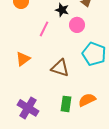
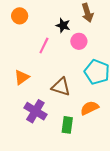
orange semicircle: (87, 100) -> (89, 108), moved
purple cross: (28, 108) -> (35, 111), moved

